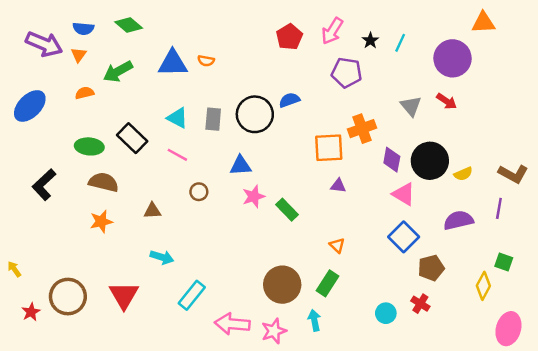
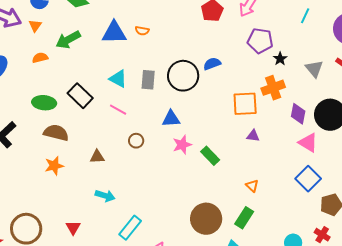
black star: (370, 40) -> (280, 59), moved
red triangle: (124, 295) -> (73, 228), size x0.6

